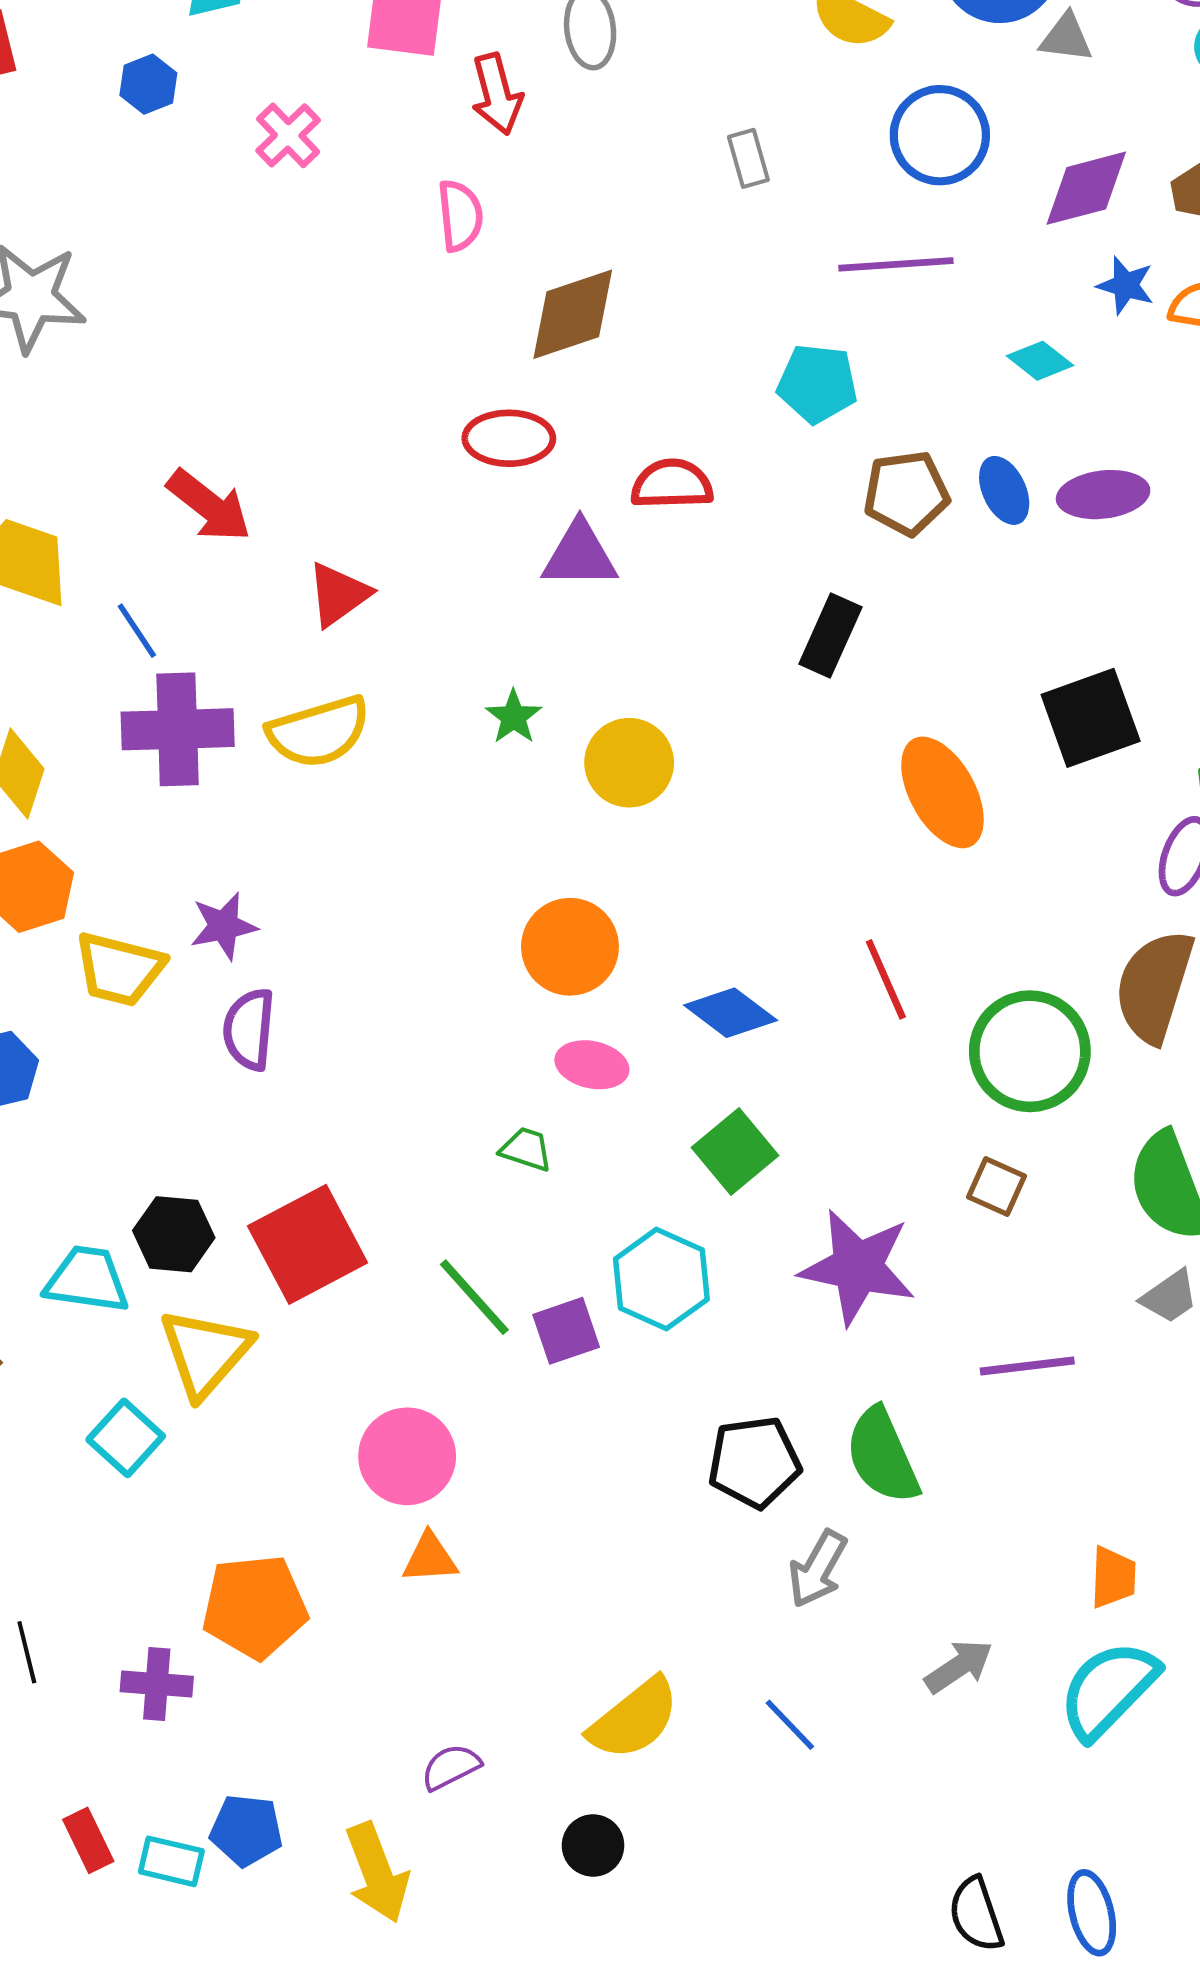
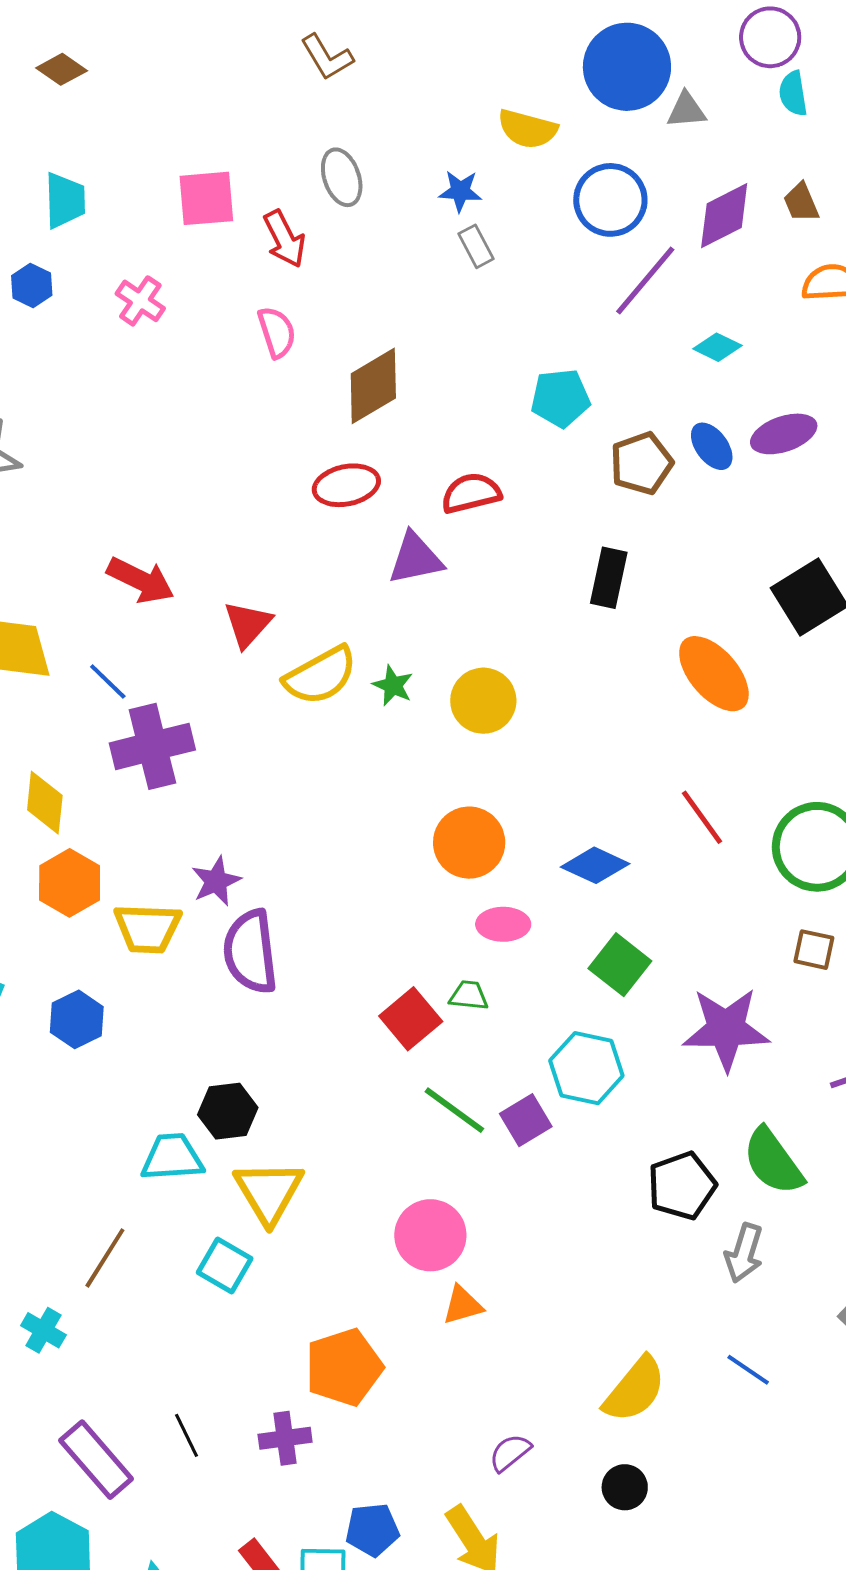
purple line: (896, 264) -> (645, 281), moved, turned -34
blue star: (1126, 285) -> (460, 191), moved
yellow semicircle: (319, 732) -> (320, 676), moved
purple semicircle: (249, 1029) -> (250, 952), size x1.4
red square: (308, 1244) -> (411, 1019), moved, size x0.7

